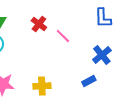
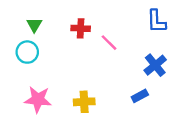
red cross: (39, 24) -> (81, 28), turned -35

